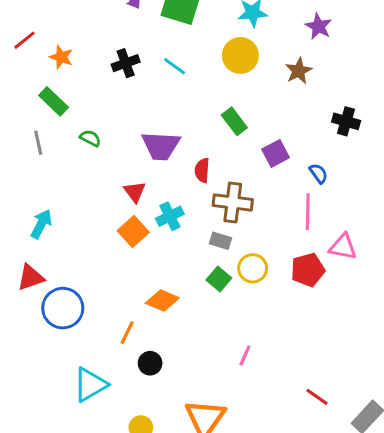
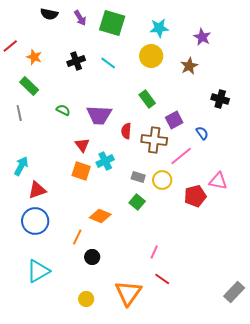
green semicircle: (90, 138) -> (63, 110), moved
brown cross: (233, 202) -> (154, 140), moved
pink line: (308, 212) -> (181, 156), moved, turned 50
orange square: (133, 232) -> (81, 171), turned -30
yellow circle: (253, 268) -> (162, 180), moved
red triangle: (31, 277) -> (37, 190), moved
cyan triangle: (90, 385) -> (38, 271), moved
red line: (317, 397) -> (162, 279), moved

